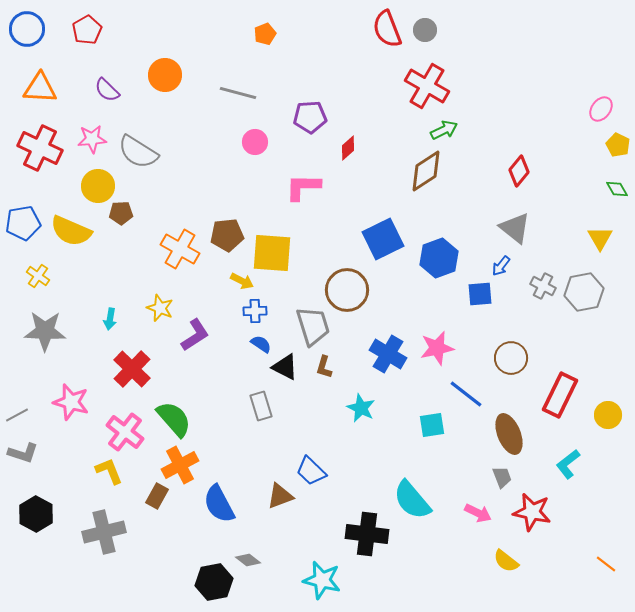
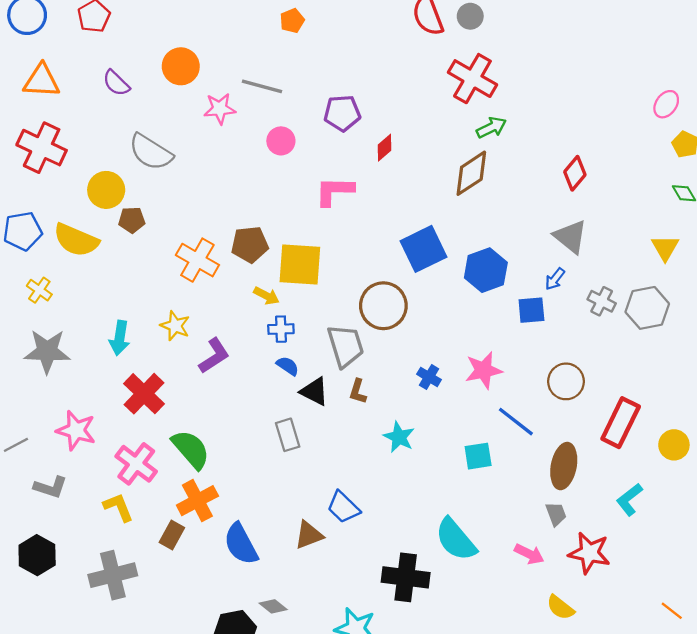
pink star: (92, 139) -> (220, 109), moved
cyan arrow: (110, 319) -> (120, 338), size x1.4
blue cross: (388, 354) -> (429, 377), size x0.6
brown ellipse: (509, 434) -> (564, 466), turned 33
gray L-shape: (23, 453) -> (50, 487), moved

